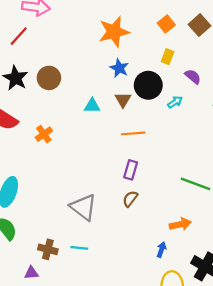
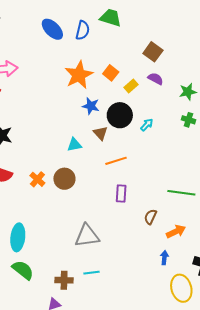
orange square: (166, 24) -> (111, 73), moved
yellow rectangle: (168, 57) -> (131, 86), turned 40
purple semicircle: (193, 77) -> (155, 79), moved
brown circle: (49, 78) -> (64, 179), moved
brown semicircle: (130, 199) -> (150, 217), moved
gray triangle: (83, 207) -> (87, 236), turned -32

